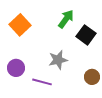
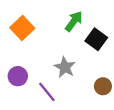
gray star: (58, 60) -> (65, 67), turned -30
purple line: (42, 82) -> (47, 92), turned 36

